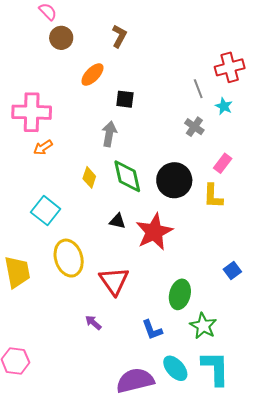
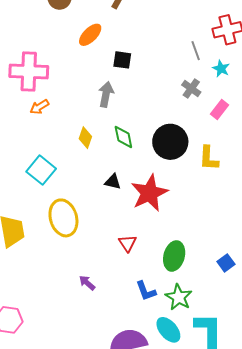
pink rectangle: (223, 163) -> (220, 110), moved
green diamond: (127, 176) -> (123, 137), size x0.7
blue square: (232, 270) -> (226, 263), moved
red triangle: (114, 281) -> (128, 243), moved, size x0.6
green star: (203, 326) -> (179, 297), moved

